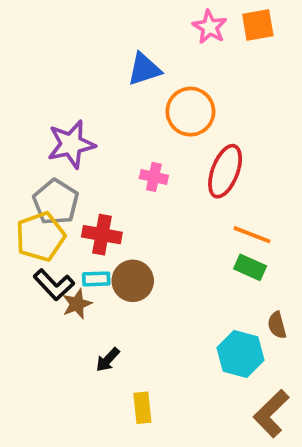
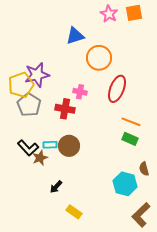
red cross: (102, 235) -> (65, 109), moved
yellow pentagon: (40, 237) -> (21, 85), moved
yellow rectangle: (142, 408) -> (74, 212), turned -49

